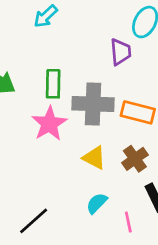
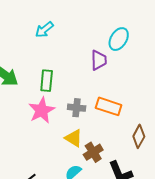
gray cross: (93, 104) -> (77, 108), moved, size x0.6
brown cross: (135, 159) -> (93, 152), moved

